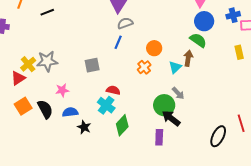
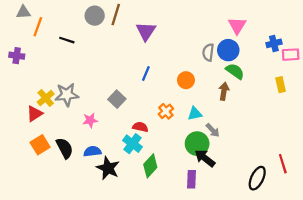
black line: (47, 12) -> (67, 40), turned 40
blue circle: (204, 21) -> (228, 50), moved
gray semicircle: (125, 23) -> (208, 52), moved, turned -63
gray square: (92, 65) -> (117, 99), turned -35
orange cross: (144, 67) -> (166, 111), moved
cyan triangle: (175, 67) -> (195, 114), moved, turned 32
pink star: (62, 90) -> (90, 120), moved
black star: (84, 127) -> (108, 168), size x1.5

